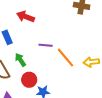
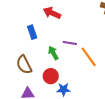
green arrow: (20, 60) -> (53, 53), moved

